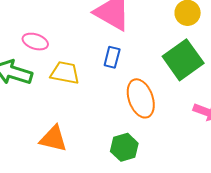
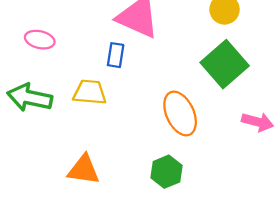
pink ellipse: (35, 42) -> (40, 40), moved
blue rectangle: (112, 57) -> (116, 55), moved

